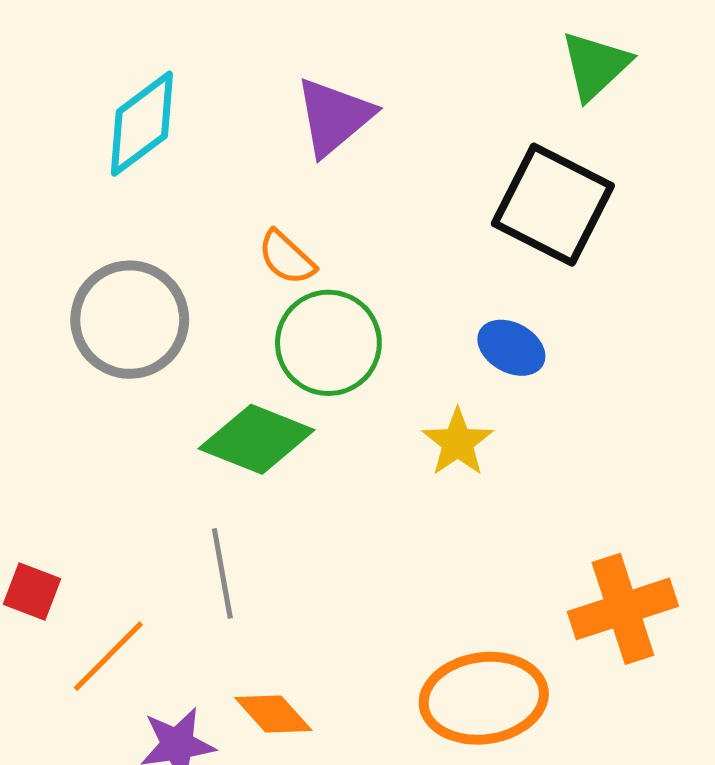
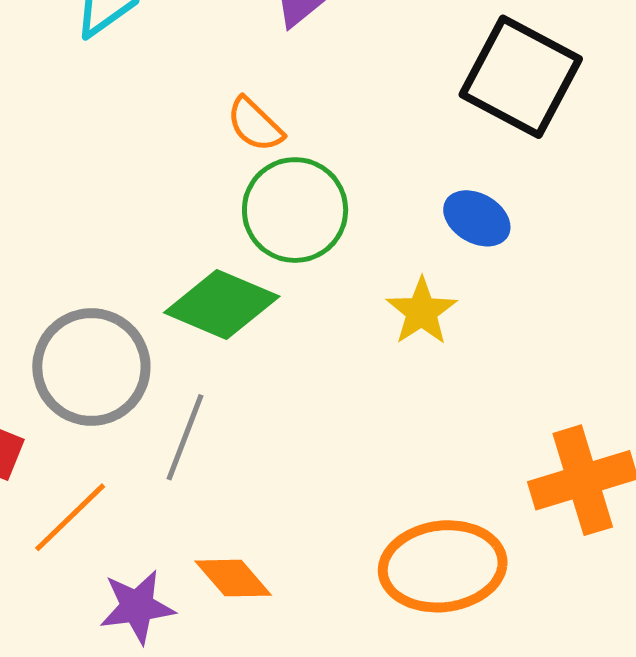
gray circle: (130, 320) -> (91, 367), moved
gray line: (222, 573) -> (185, 437), turned 30

